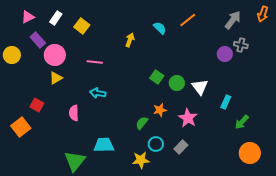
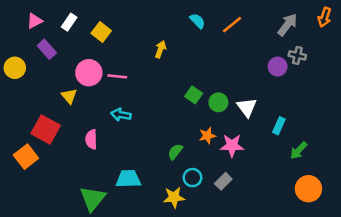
cyan semicircle: (160, 28) -> (197, 21), moved
pink circle: (55, 55) -> (89, 73), moved
yellow triangle: (56, 78) -> (69, 96), turned -40
red square: (37, 105) -> (46, 129), size x1.6
orange star: (160, 110) -> (207, 136), moved
pink star: (188, 118) -> (232, 146), turned -30

